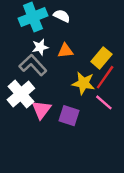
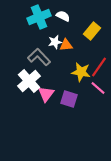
white star: (40, 47) -> (55, 42), moved
yellow rectangle: (101, 58) -> (92, 31), moved

